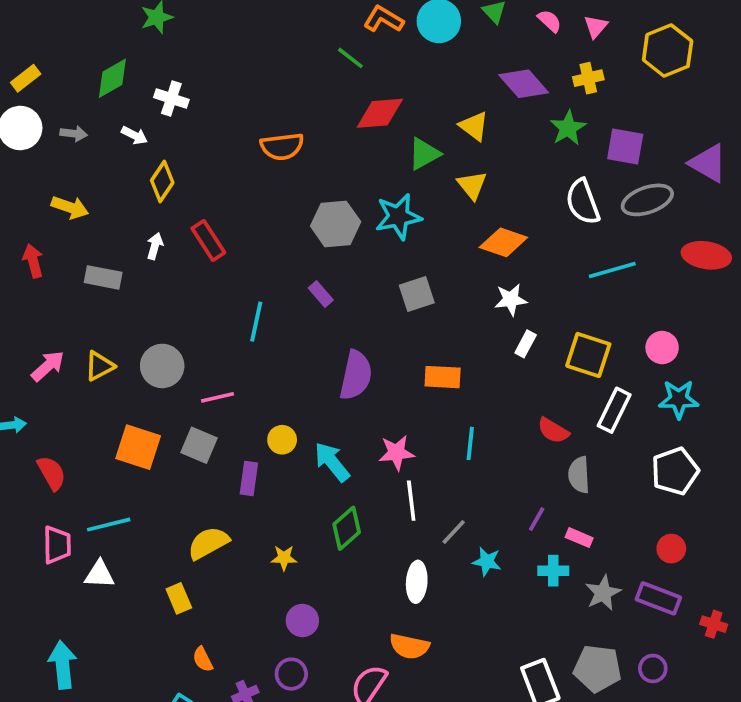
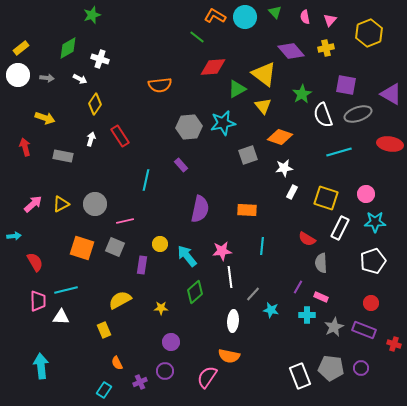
pink semicircle: (550, 21) -> (305, 17), turned -144
yellow triangle: (474, 126) -> (264, 74), size x1.5
green star: (568, 128) -> (302, 94), moved
gray square: (417, 294) -> (248, 155), moved

